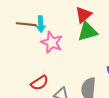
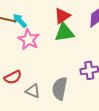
cyan arrow: (41, 24) -> (20, 21), turned 133

